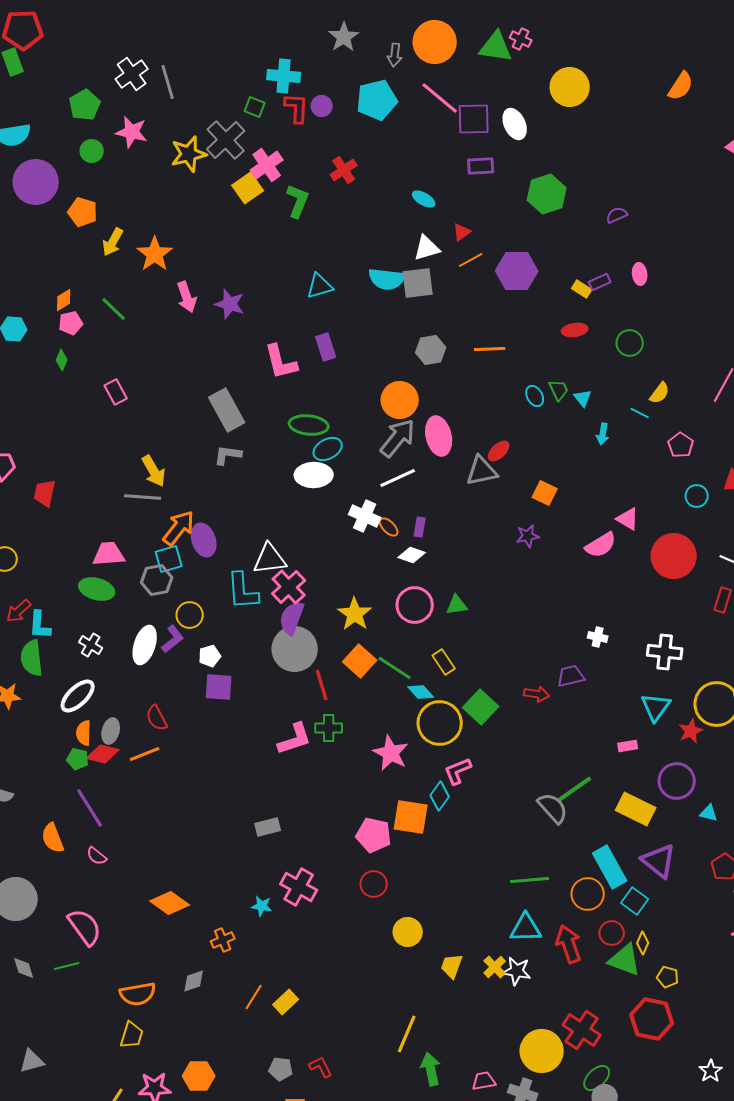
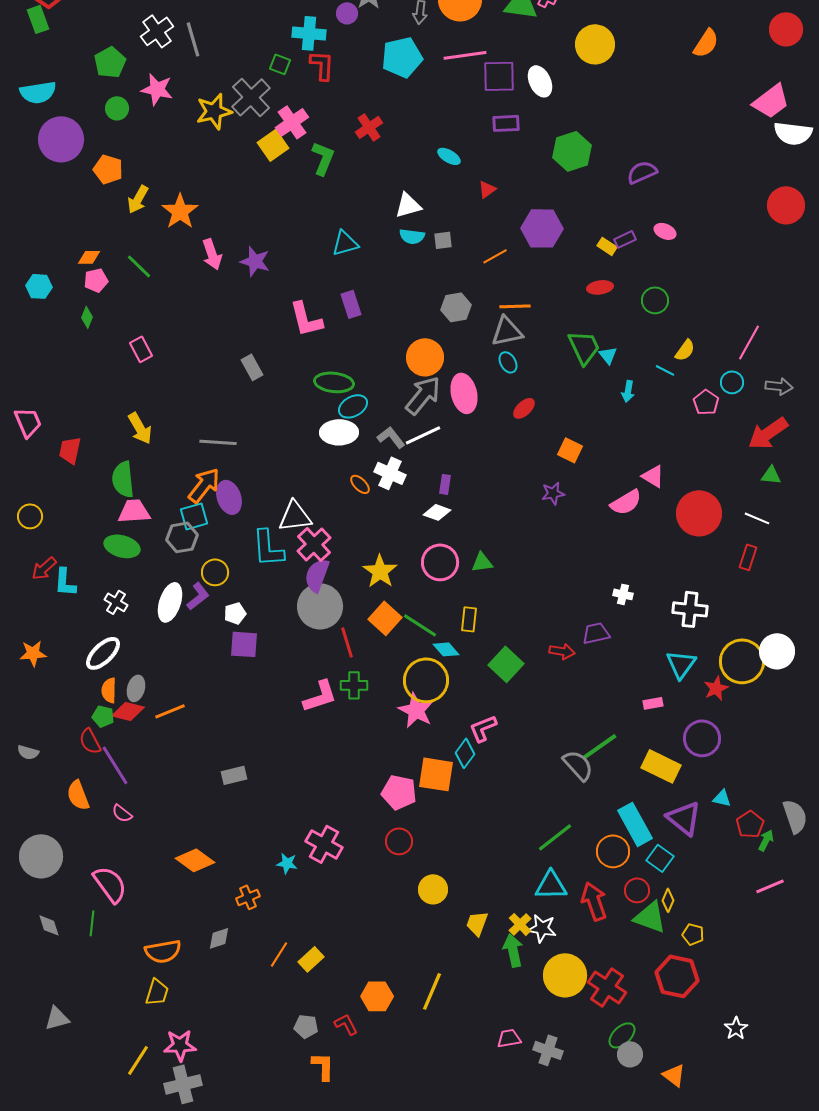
pink line: (440, 98) -> (465, 55), turned -48
purple circle: (322, 106) -> (347, 13), moved
purple semicircle: (617, 215) -> (642, 172), size x1.4
white triangle: (427, 248) -> (408, 205), moved
orange line: (471, 260) -> (495, 256), moved
pink ellipse: (640, 274) -> (665, 231), turned -60
cyan semicircle: (387, 279) -> (412, 236), size x0.7
gray square: (418, 283) -> (443, 240), size x0.6
orange diamond: (64, 300) -> (89, 257), turned 30
green trapezoid: (559, 390) -> (584, 347), size x1.6
cyan ellipse: (535, 396) -> (508, 362), moved
gray rectangle: (227, 410) -> (252, 367), size x0.6
gray L-shape: (228, 455) -> (391, 437), moved, turned 44
yellow arrow: (154, 471) -> (140, 428), moved
gray triangle: (482, 471) -> (507, 331), moved
cyan circle: (697, 496) -> (732, 382), moved
gray line: (143, 497) -> (218, 442), moved
orange ellipse: (389, 527) -> (360, 484), moved
green semicircle: (32, 658) -> (123, 479), moved
yellow rectangle: (444, 662) -> (469, 619), turned 40
red semicircle: (157, 718) -> (90, 741), moved
yellow circle: (440, 723) -> (426, 680), moved
cyan triangle: (709, 813) -> (722, 798), moved
gray rectangle: (268, 827) -> (234, 775), moved
green line: (530, 880) -> (555, 837), turned -33
green line: (67, 966) -> (92, 923), turned -70
yellow circle: (542, 1051) -> (565, 975), moved
green arrow: (431, 1069) -> (513, 950), moved
orange hexagon: (199, 1076) -> (377, 996), moved

